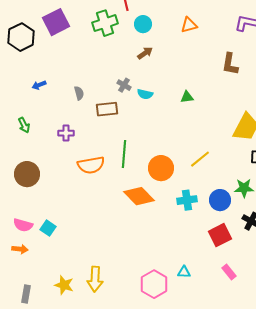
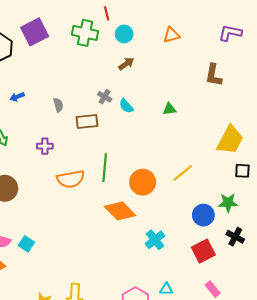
green cross: (105, 23) -> (85, 33), turned 30
cyan semicircle: (145, 94) -> (126, 106), turned 35
cyan cross: (187, 200) -> (155, 240), moved, turned -30

